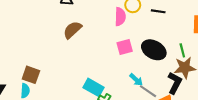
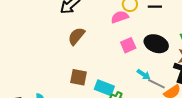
pink semicircle: (120, 17) -> (120, 17), turned -102
brown square: (31, 75) -> (79, 77), moved

